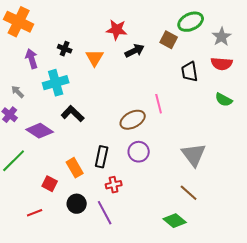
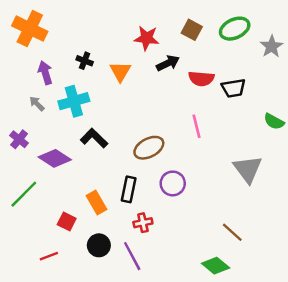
brown square: (169, 40) -> (192, 30), moved
red semicircle: (222, 64) -> (201, 79), moved
black trapezoid: (190, 72) -> (233, 88), turned -90
gray arrow: (18, 92) -> (37, 104), moved
brown ellipse: (133, 120) -> (149, 148), moved
gray triangle: (194, 155) -> (248, 169), moved

